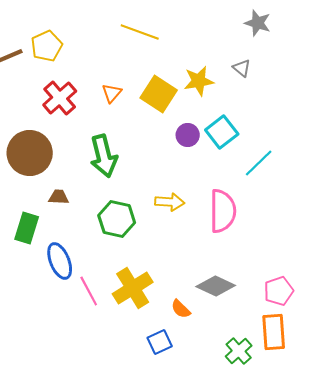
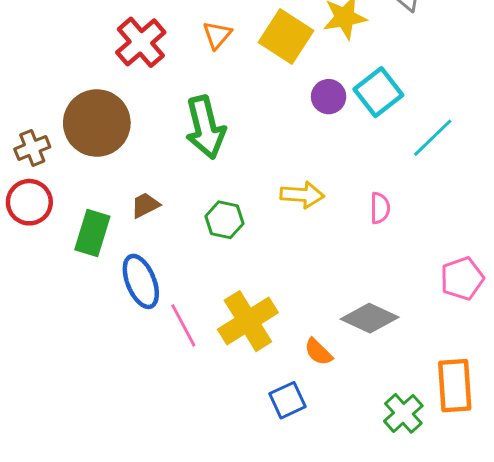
brown trapezoid: (59, 197) -> (145, 205), moved, turned -30
pink semicircle: (223, 211) -> (380, 208), size x0.5
green hexagon: (117, 219) -> (224, 220), size x0.7
pink pentagon: (279, 291) -> (462, 278), moved

